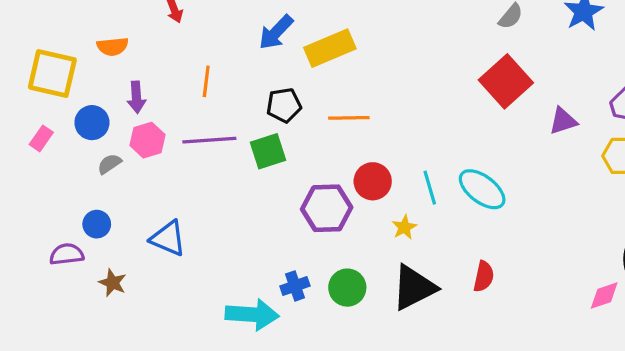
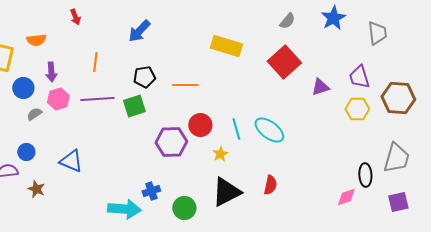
yellow rectangle: (330, 48) -> (226, 46), moved, turned 40
green circle: (347, 288) -> (184, 208), moved

